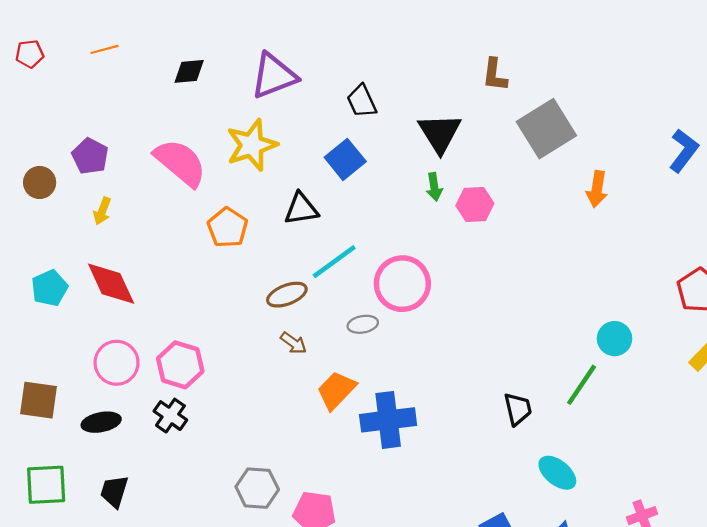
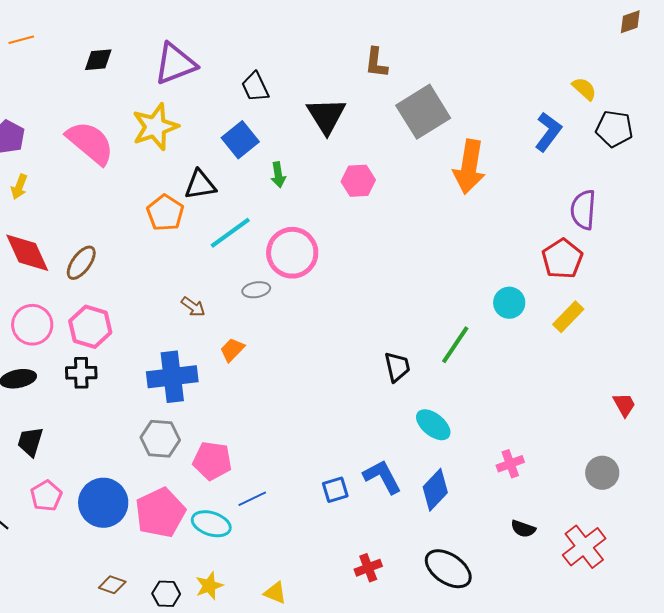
green arrow: (434, 187) -> (278, 175), moved
orange arrow: (597, 189) -> (469, 167), size x1.6
orange pentagon: (228, 228) -> (165, 213), moved
brown ellipse: (287, 295) -> (81, 263), moved, turned -33
cyan circle: (615, 339) -> (509, 303), moved
orange trapezoid: (336, 390) -> (232, 350), size x0.7
black cross: (170, 416) -> (81, 373), turned -36
blue cross: (388, 420) -> (172, 377), moved

